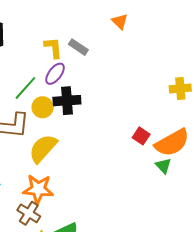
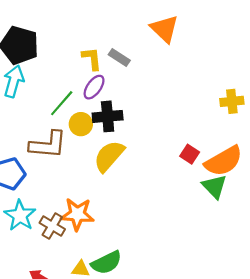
orange triangle: (120, 22) -> (164, 29), size x1.6
yellow semicircle: (43, 148) -> (109, 156), moved
green triangle: (163, 166) -> (215, 186), size x1.4
brown cross: (29, 213) -> (52, 226), moved

